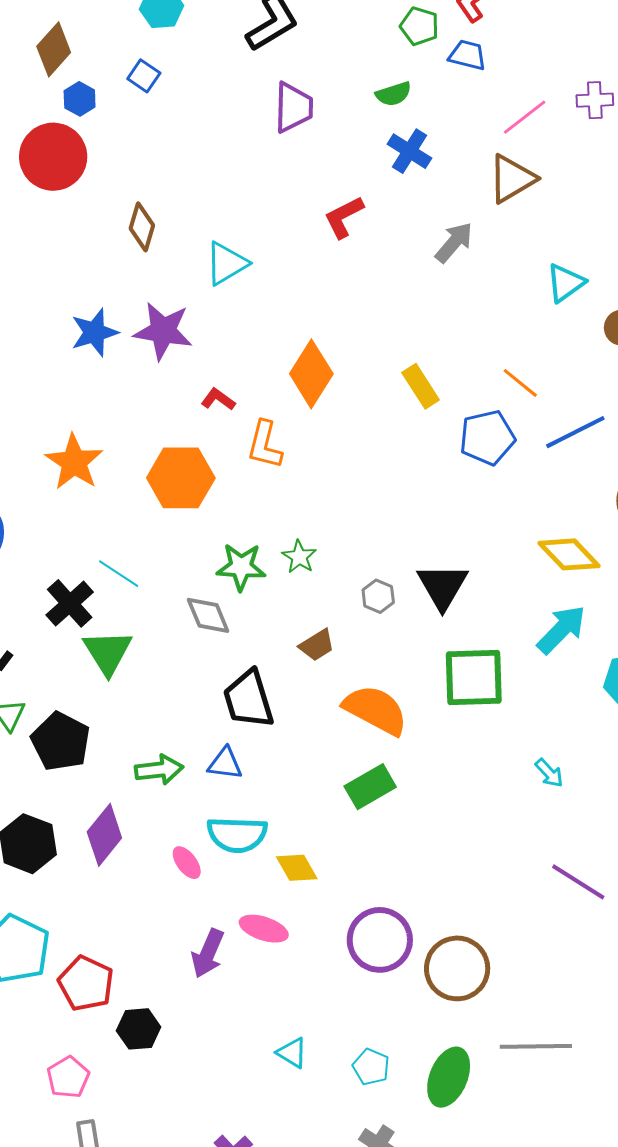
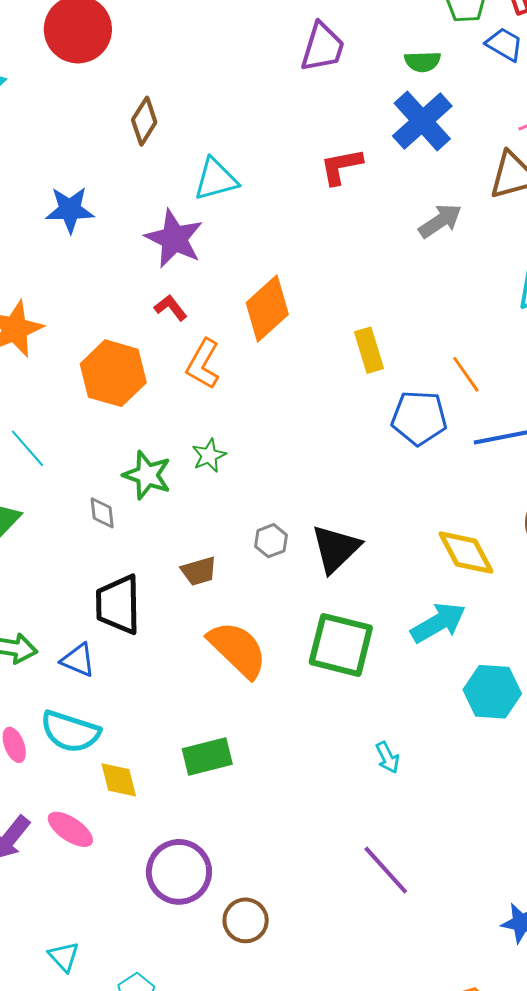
blue cross: (409, 151) -> (422, 121), size x1.4
purple star: (163, 331) -> (174, 239), moved
green star: (299, 557) -> (209, 455), moved
gray diamond: (208, 615) -> (102, 513), size x0.7
green rectangle: (370, 787) -> (207, 757), moved
brown circle: (457, 968) -> (246, 920), size x0.7

